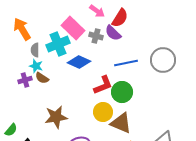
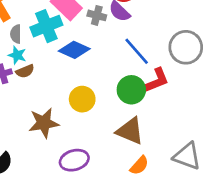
blue line: (126, 63) -> (137, 51), turned 60
brown semicircle: (42, 78) -> (25, 71), turned -56
red L-shape: (103, 85) -> (157, 80), moved
yellow circle: (103, 112) -> (82, 99), moved

